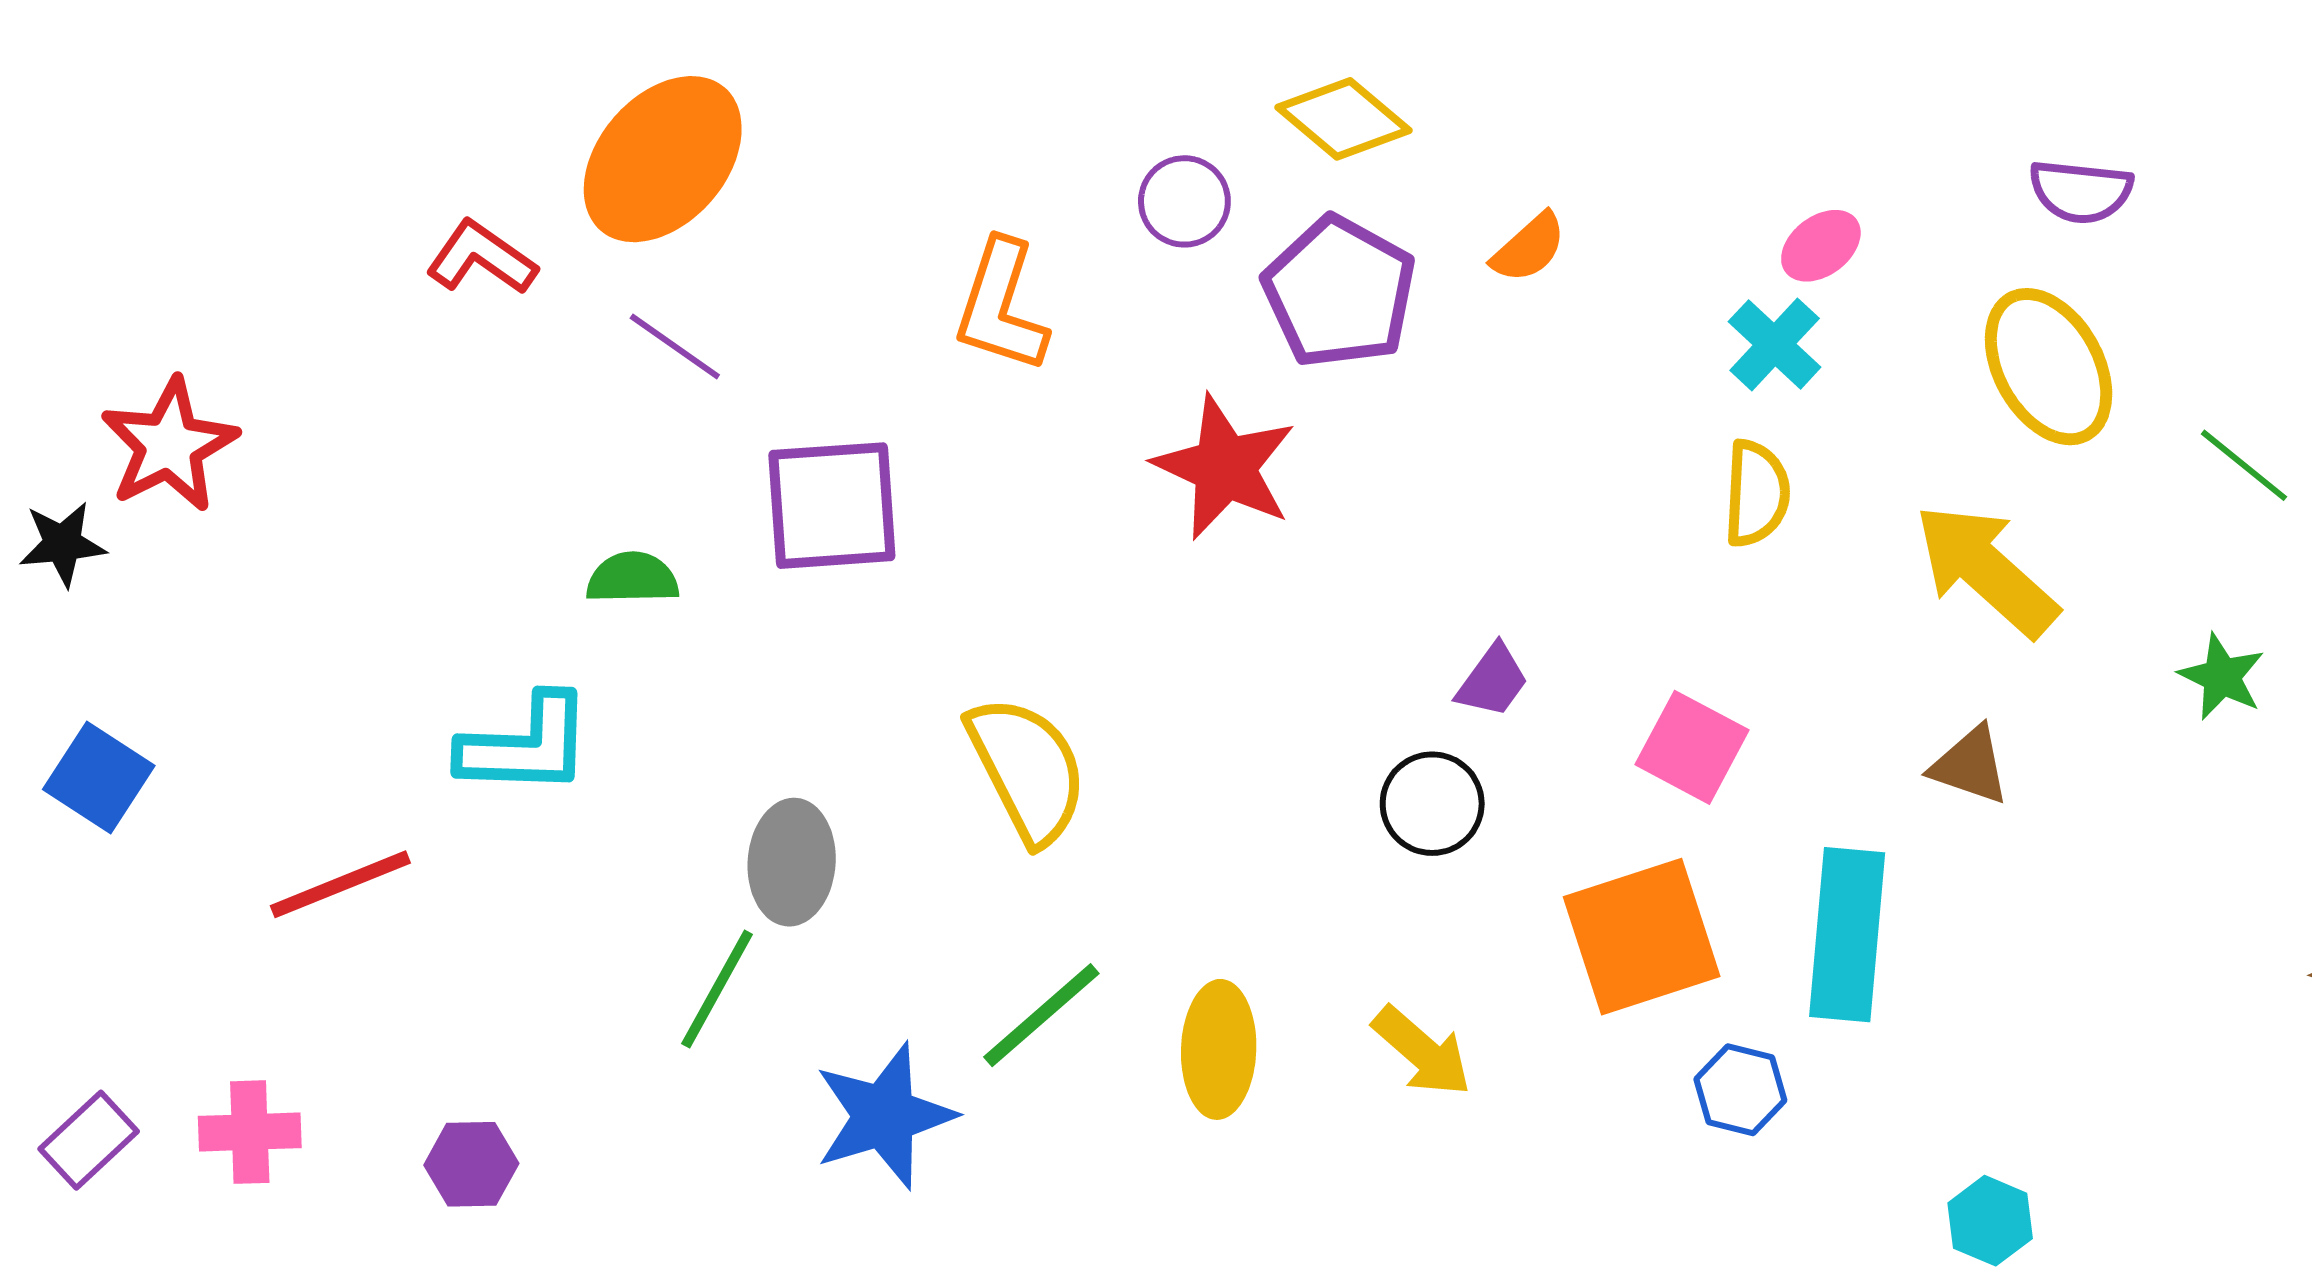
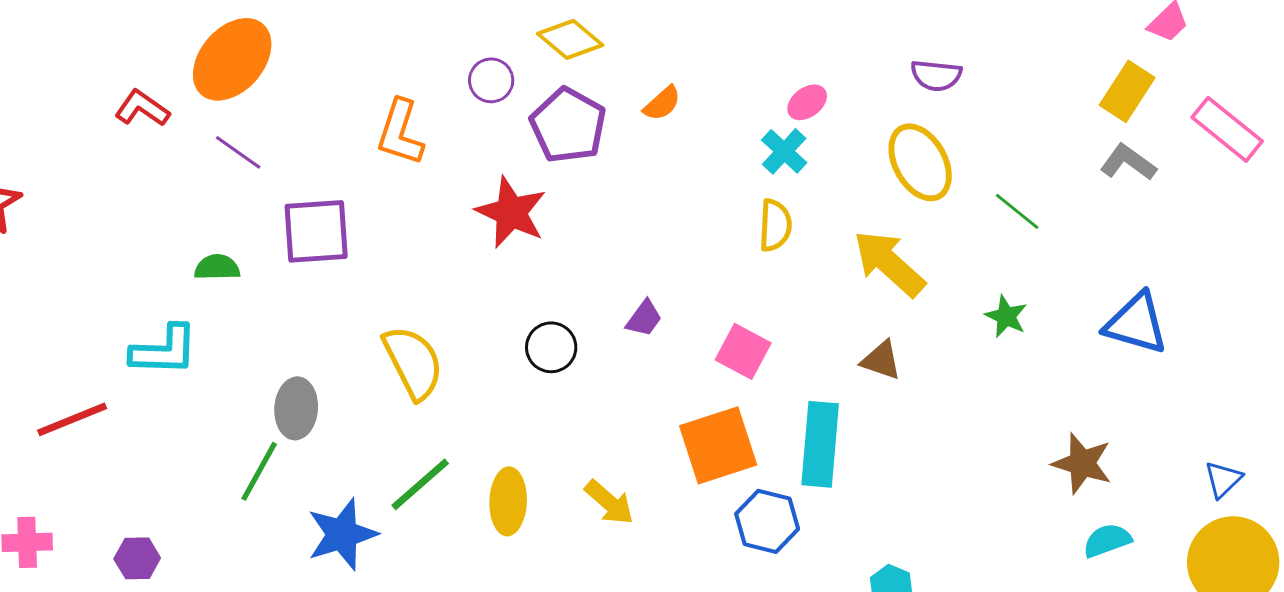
black circle: (1432, 804) -> (551, 347), moved
blue hexagon: (1740, 1090) -> (767, 521), size x1.4

